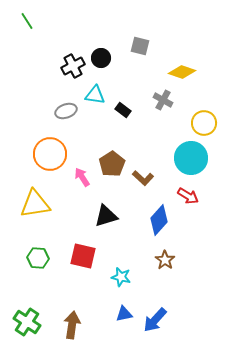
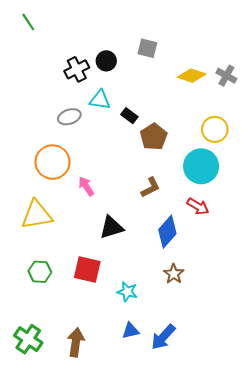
gray cross: (163, 100) -> (226, 76), moved
brown pentagon: (112, 164) -> (154, 137), moved
brown L-shape: (143, 178) -> (151, 187), turned -70

